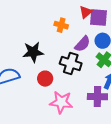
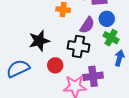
purple cross: (97, 97) -> (93, 76), moved

